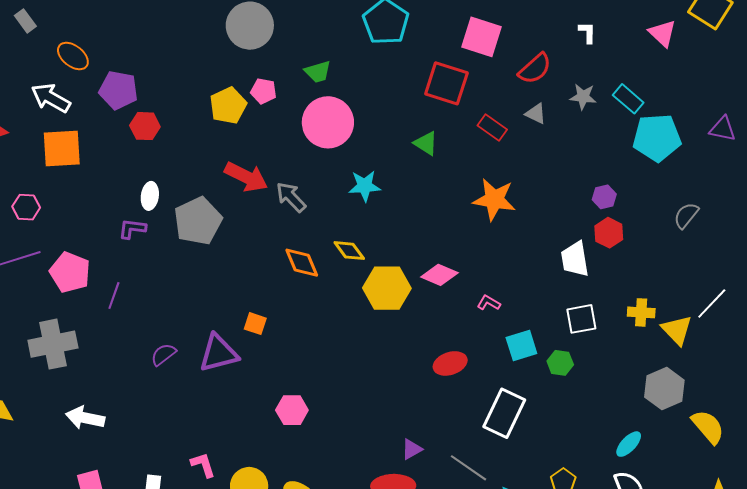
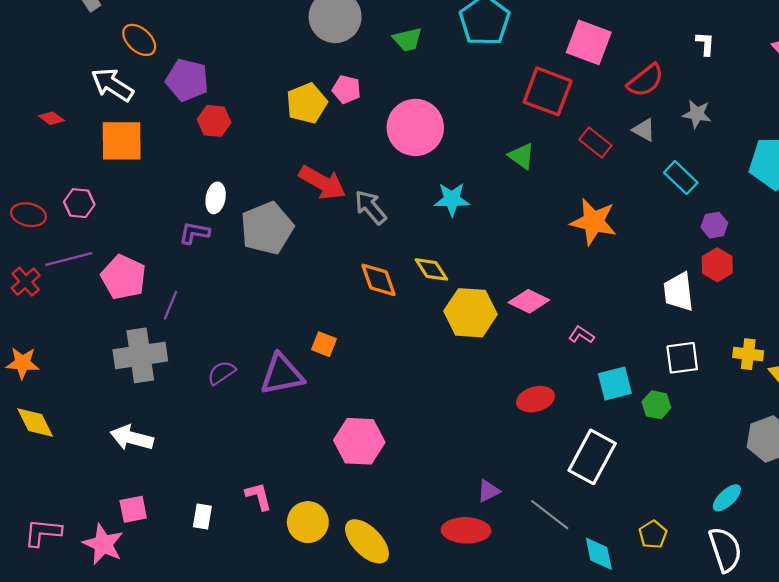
green trapezoid: (318, 72) -> (407, 39), moved
cyan rectangle: (628, 99) -> (681, 178), moved
gray cross: (53, 344) -> (140, 355), moved
pink hexagon: (292, 410) -> (359, 441), size x1.4

